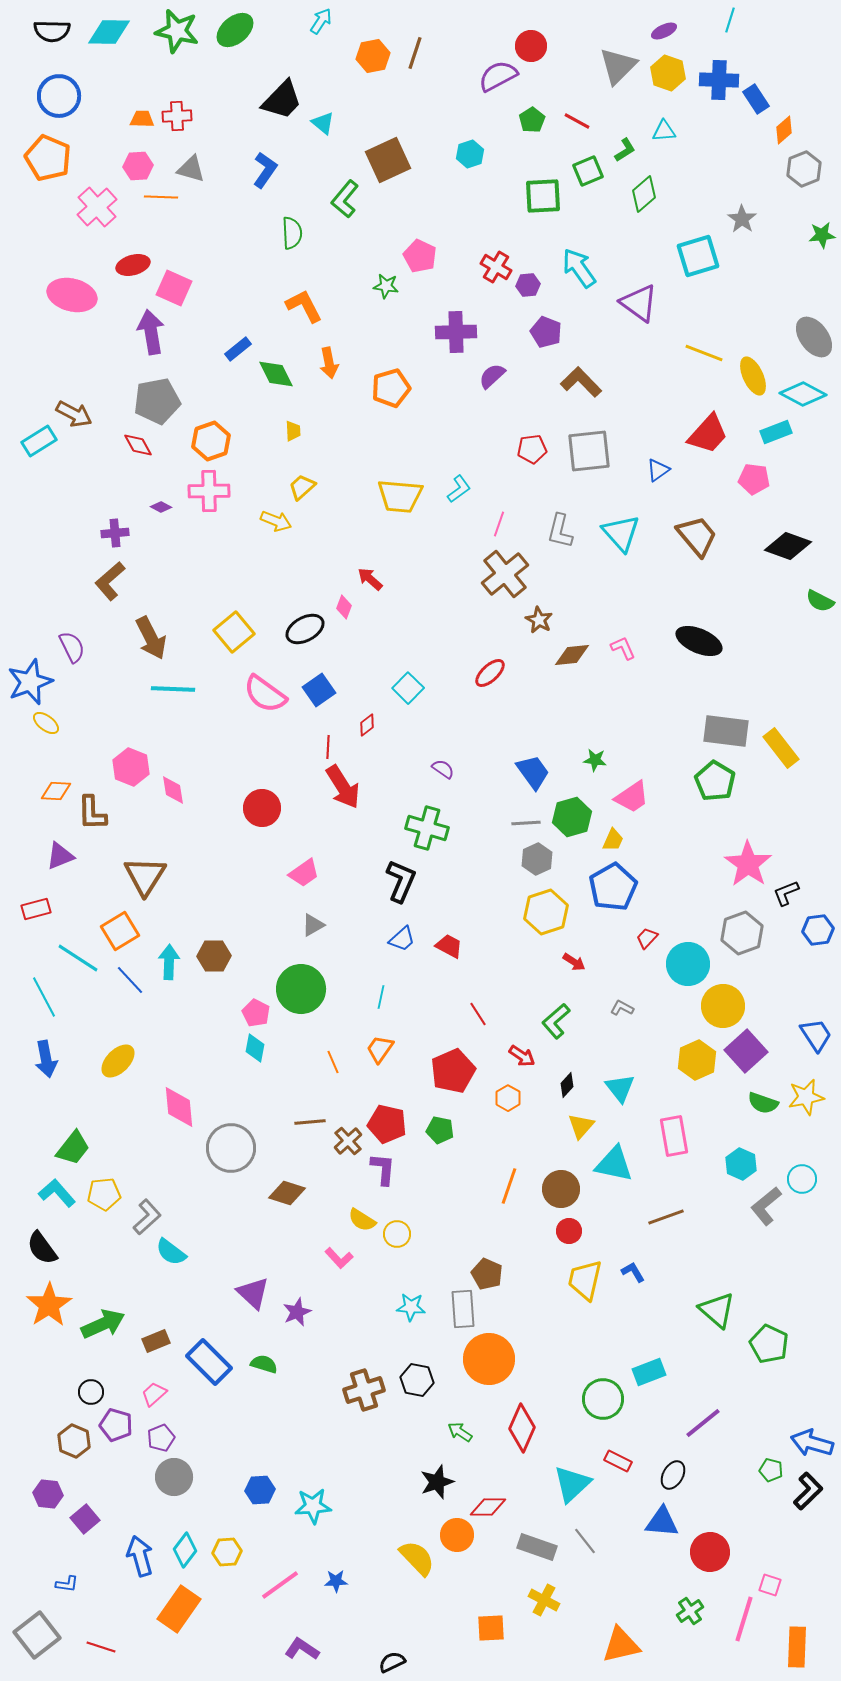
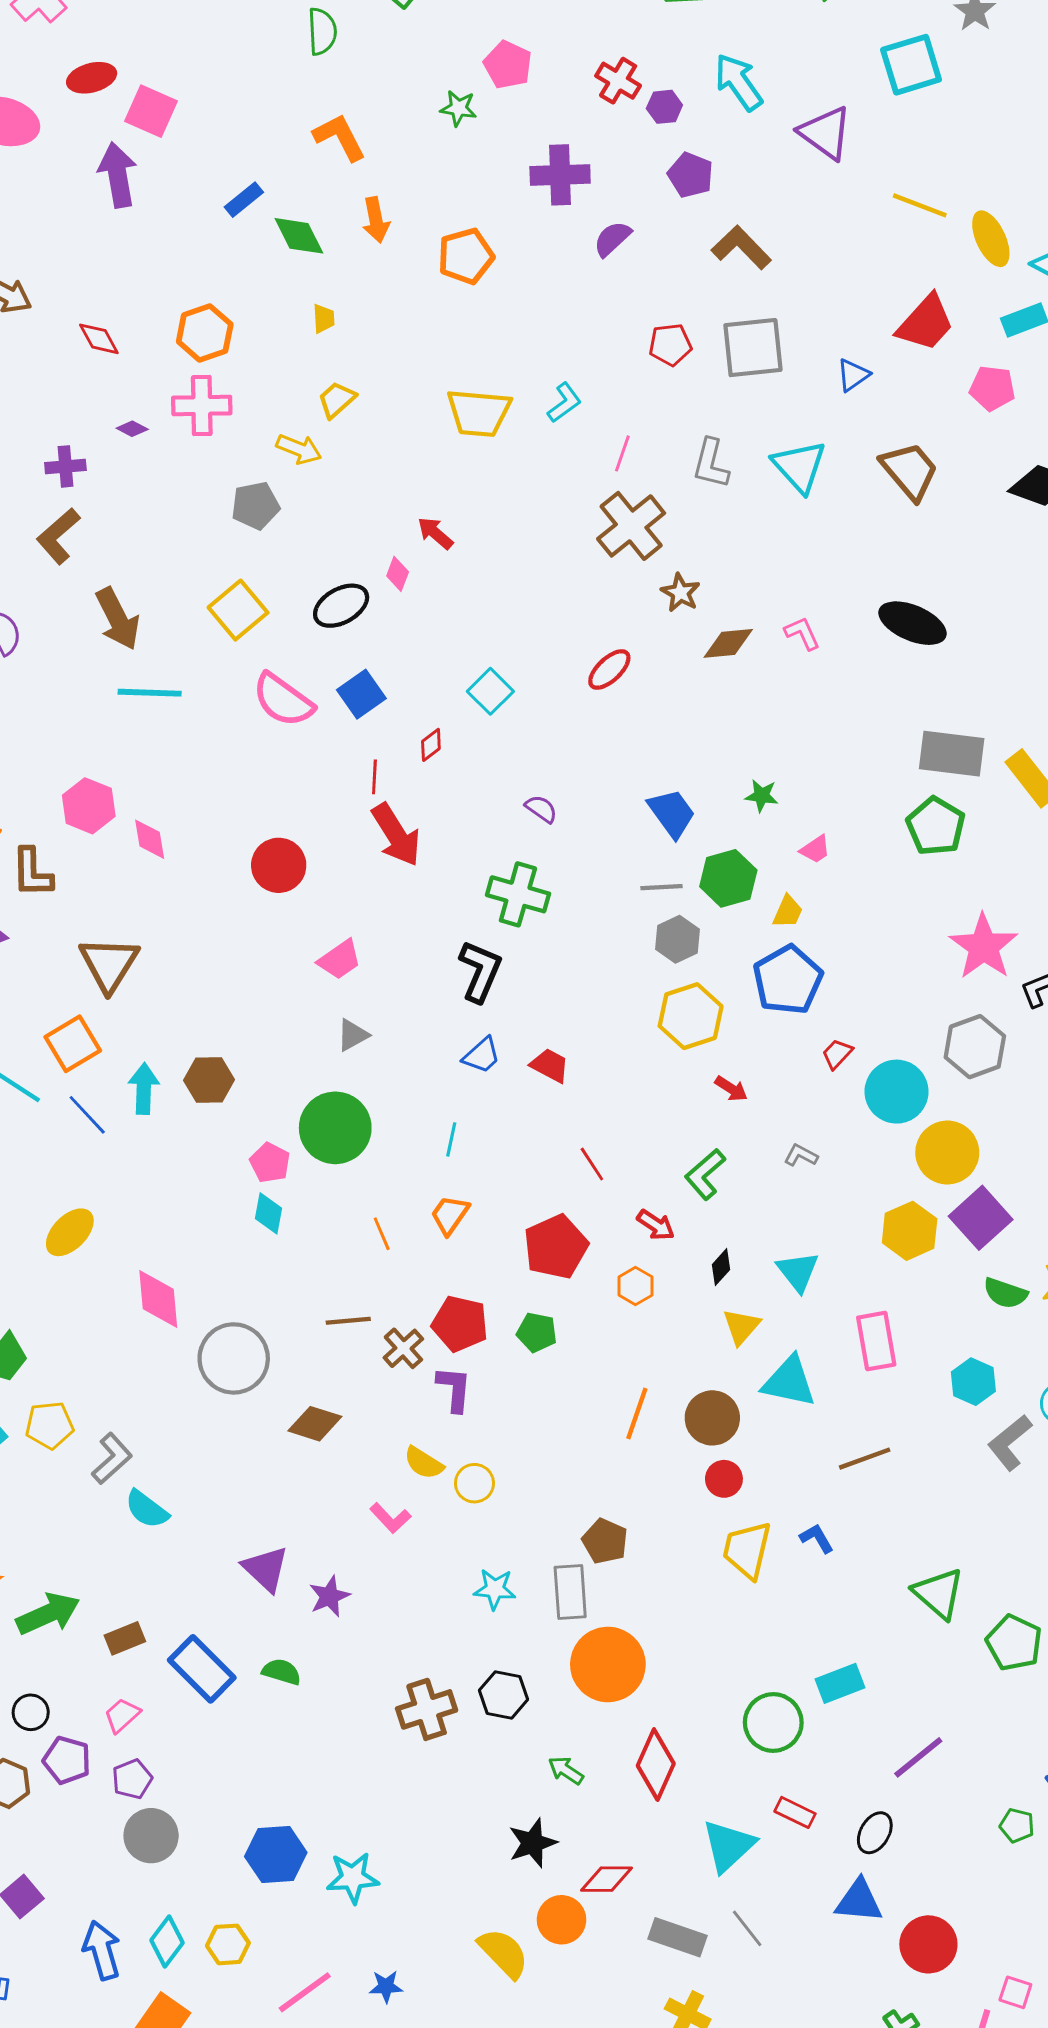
gray pentagon: (157, 401) -> (255, 506), moved, size x0.7
pink trapezoid: (632, 797) -> (815, 849), size x0.6
blue hexagon: (260, 1490) -> (276, 1854), size x1.4

